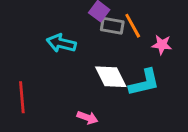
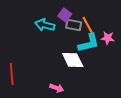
cyan arrow: (61, 43) -> (45, 25), moved
cyan L-shape: (144, 83) -> (89, 43), moved

